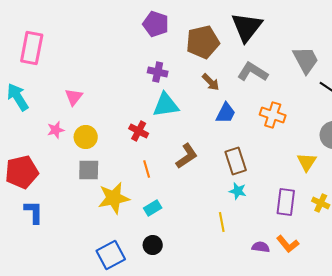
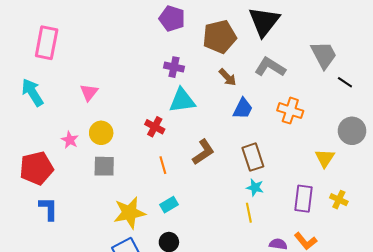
pink star: (56, 130) -> (70, 140), moved, turned -30
yellow star: (114, 198) -> (129, 213), moved
yellow line: (222, 222) -> (249, 213), moved

